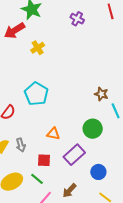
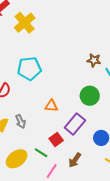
yellow cross: (38, 48) -> (25, 23), size x1.5
cyan pentagon: (36, 94) -> (29, 68), turned -30
red square: (44, 160) -> (56, 140), moved, turned -32

